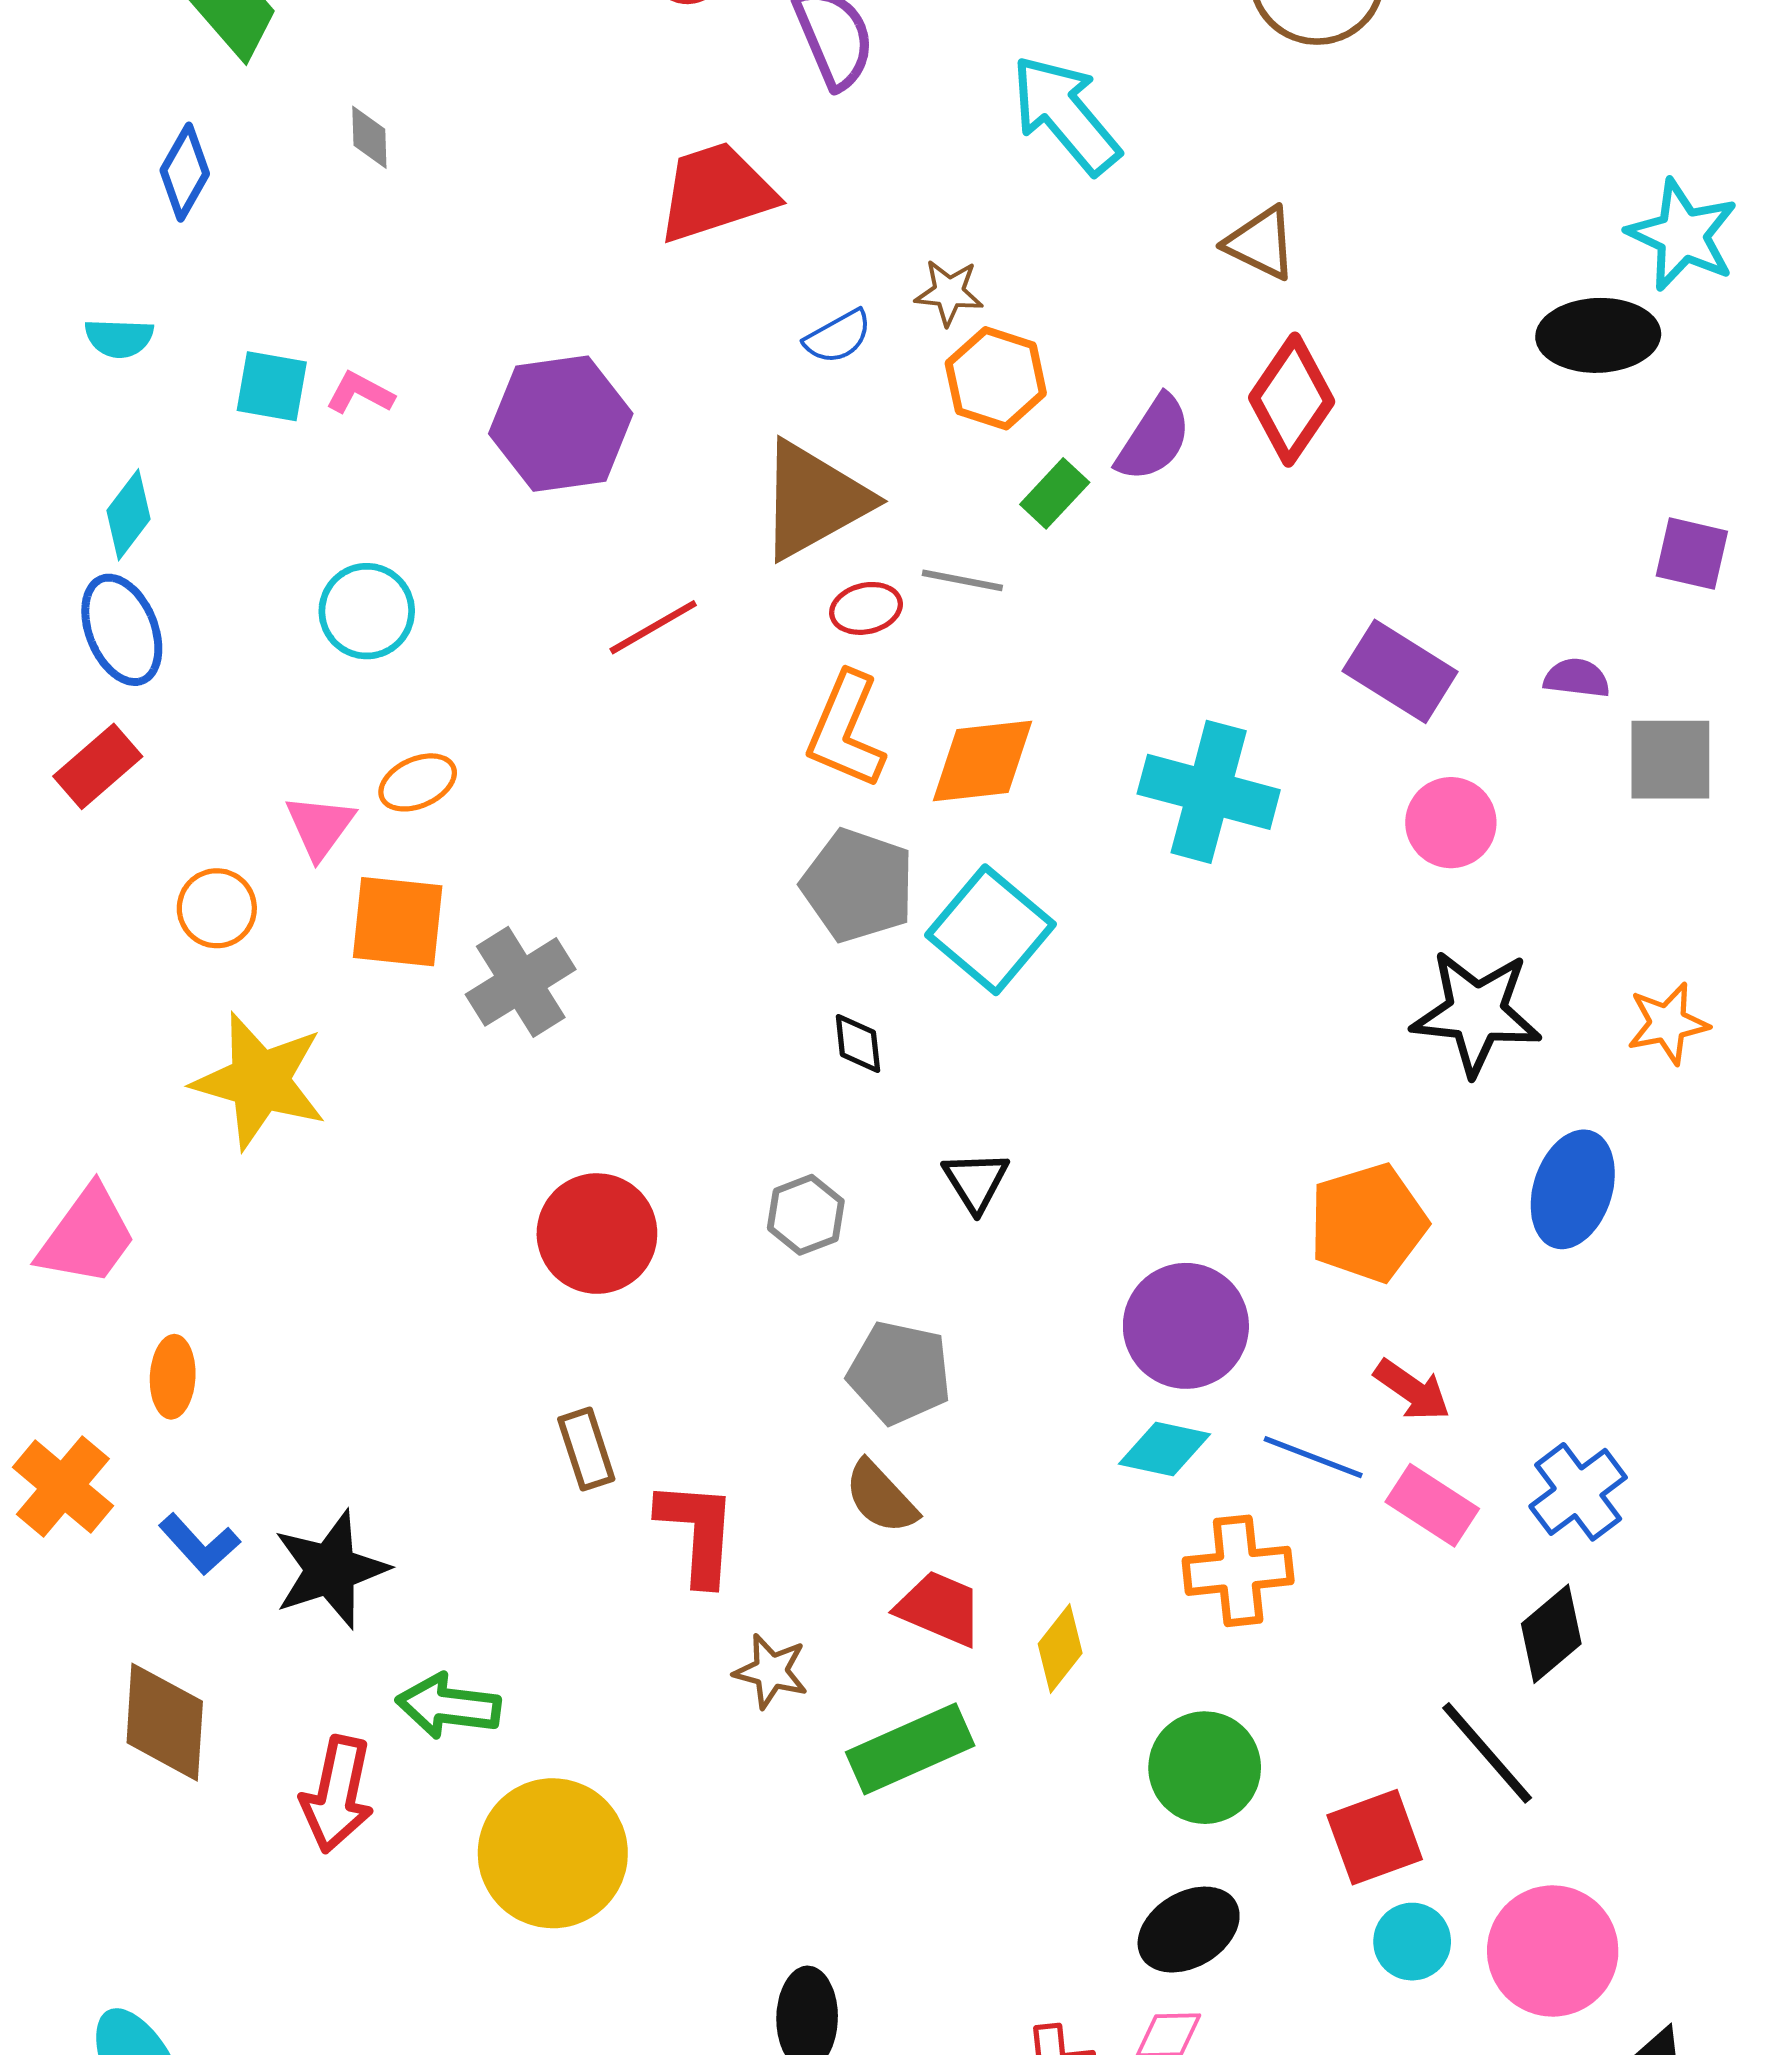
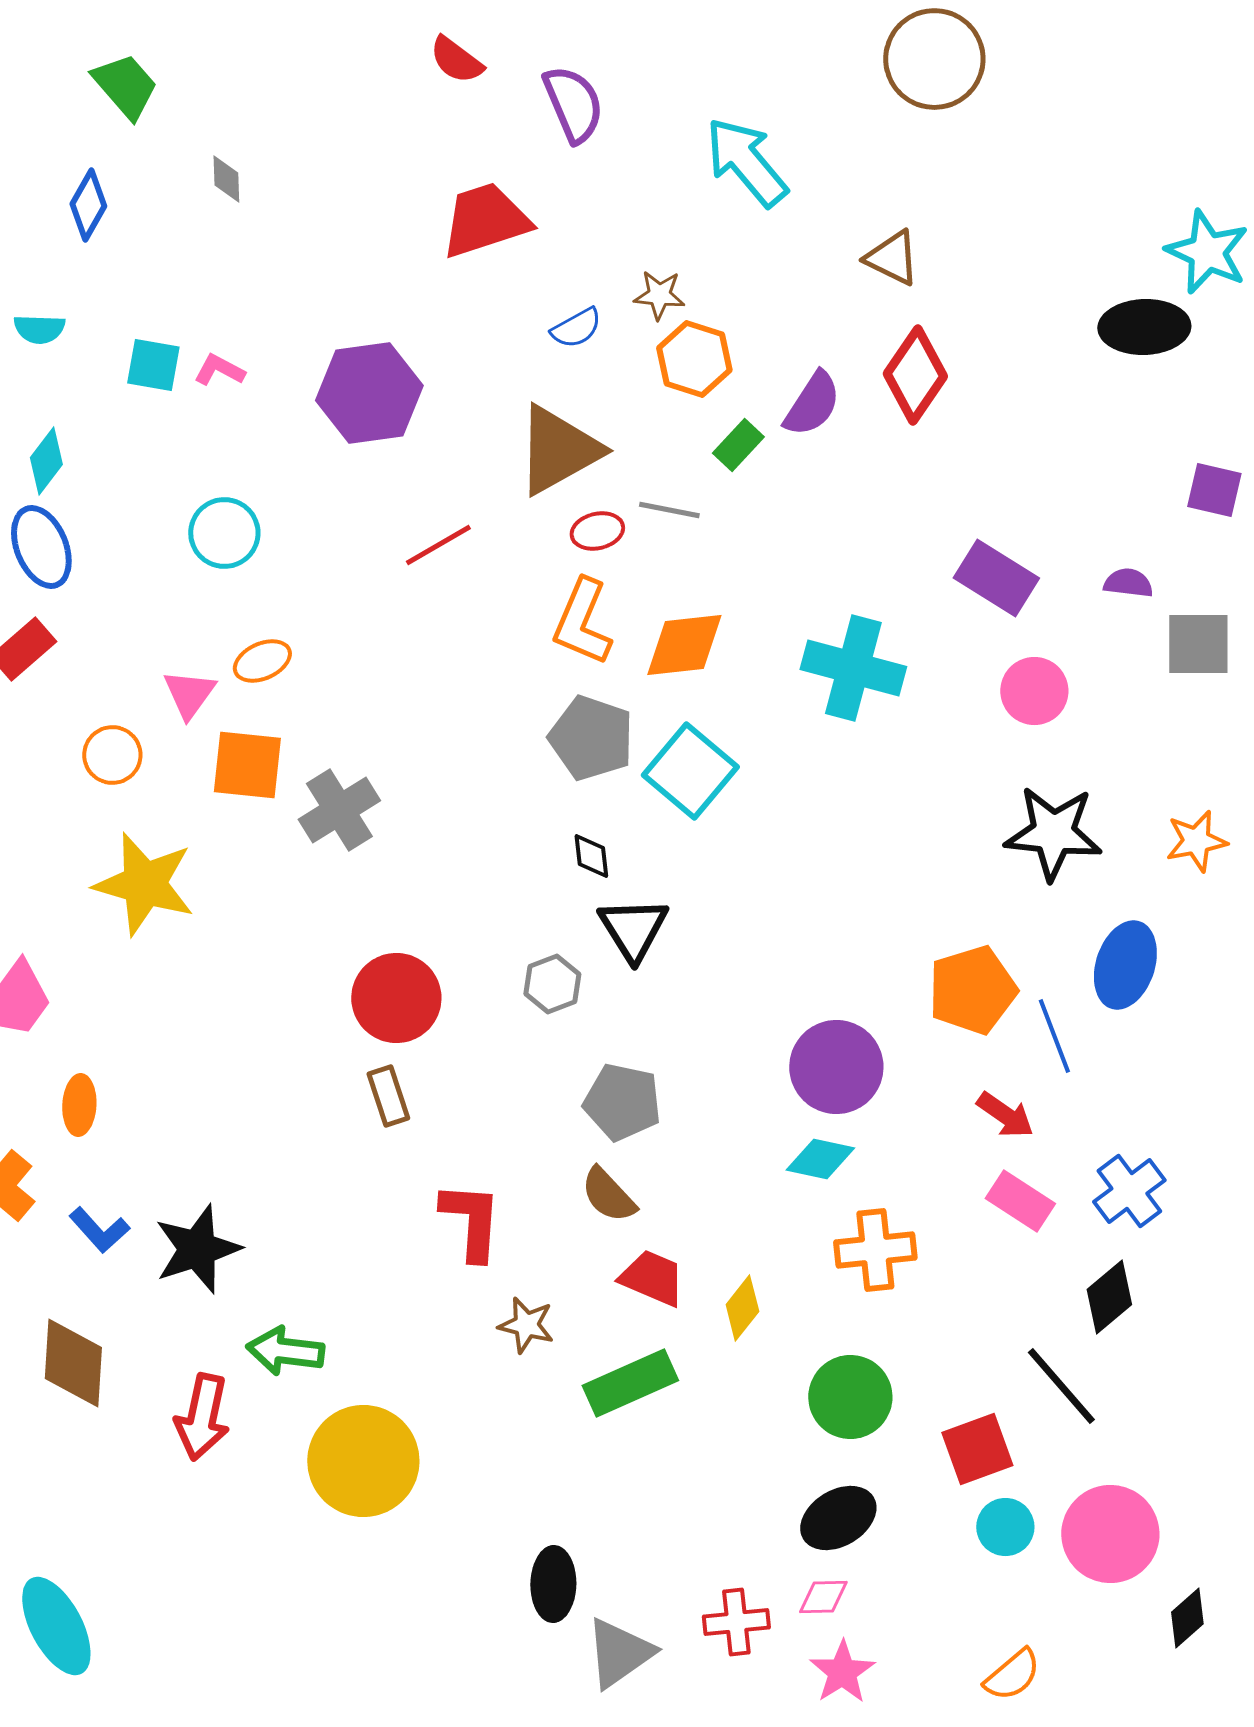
black triangle: (976, 1181) -> (633, 929), moved, size x1.4
brown rectangle: (586, 1449) -> (388, 1096), moved
blue line: (1313, 1457) -> (1054, 1036), moved, turned 48

